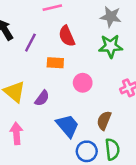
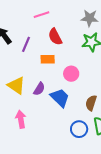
blue trapezoid: (68, 126) -> (60, 98), moved

